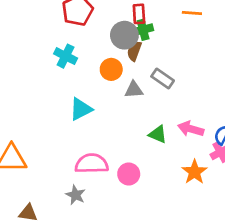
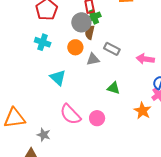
cyan triangle: (81, 109) -> (58, 78), turned -42
pink arrow: (191, 129) -> (145, 59), moved
pink semicircle: (92, 164) -> (70, 114), turned -125
gray star: (76, 195) -> (44, 135), moved

